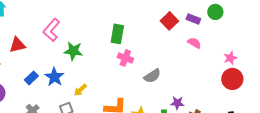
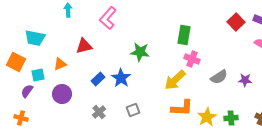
pink L-shape: (51, 30) -> (108, 18), moved
yellow arrow: (80, 90) -> (175, 80), moved, size x1.6
purple star: (177, 103) -> (245, 80), moved

